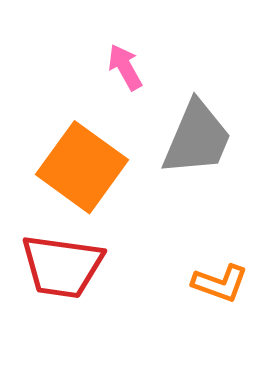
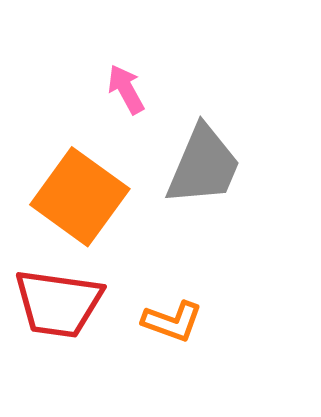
orange L-shape: (220, 283) -> (172, 321), moved

